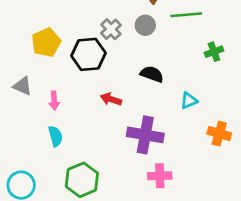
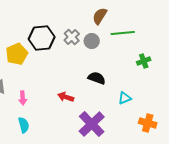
gray cross: (111, 29) -> (72, 37), moved
black hexagon: (88, 54) -> (42, 38), moved
purple cross: (145, 135) -> (92, 124), turned 36

